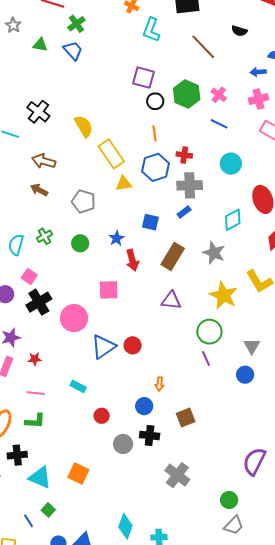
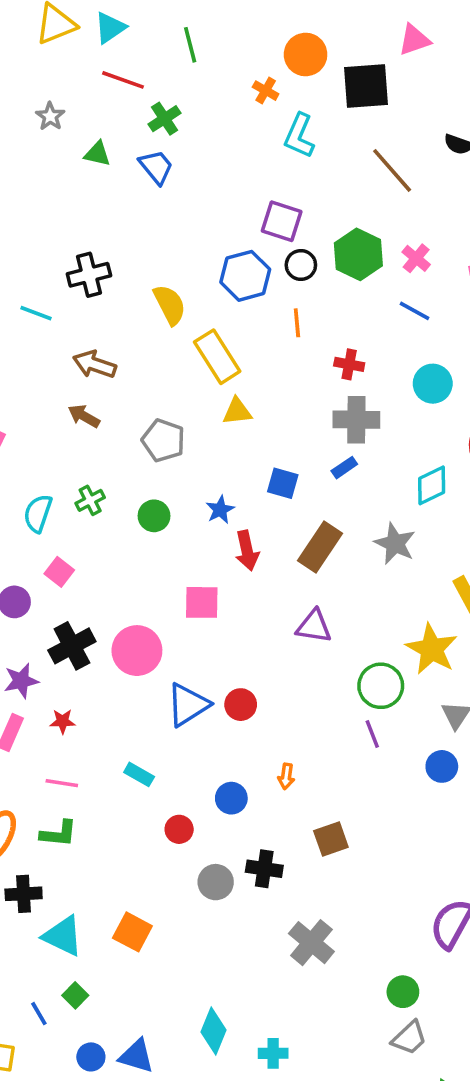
black cross: (38, 112) -> (89, 275), turned 35
blue hexagon: (156, 167) -> (245, 276), moved
yellow star: (223, 295) -> (432, 649), moved
black cross: (39, 302) -> (72, 646), moved
blue circle: (144, 406) -> (231, 798), moved

